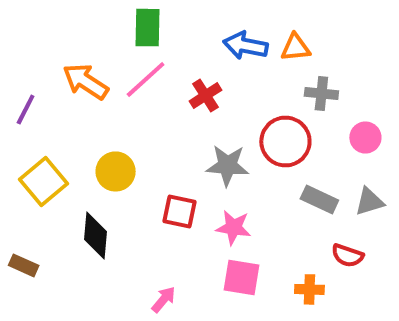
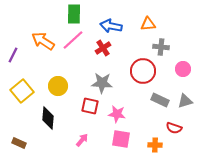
blue arrow: (245, 46) -> (111, 26), moved
gray star: (227, 165) -> (102, 83), moved
brown rectangle: (24, 265) -> (19, 143), moved
pink arrow: (164, 299) -> (82, 140), moved

